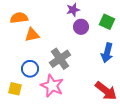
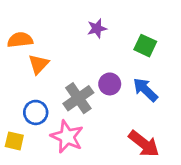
purple circle: (81, 27) -> (110, 84), moved
orange triangle: (32, 35) -> (39, 64), turned -35
blue arrow: (107, 53) -> (145, 90), turned 120

